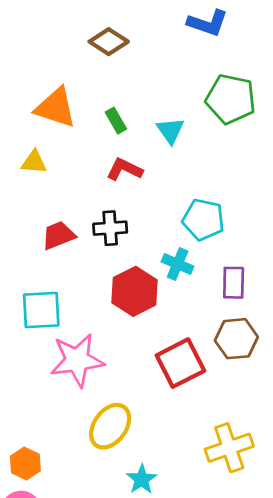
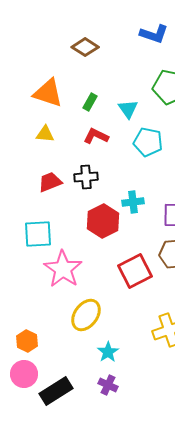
green rectangle: (116, 121) -> (90, 102), turned 60
yellow triangle: (34, 162) -> (45, 134), moved
cyan pentagon: (203, 220) -> (148, 142), moved
cyan cross: (178, 264) -> (133, 202), turned -30
pink star: (77, 360) -> (63, 269), turned -30

